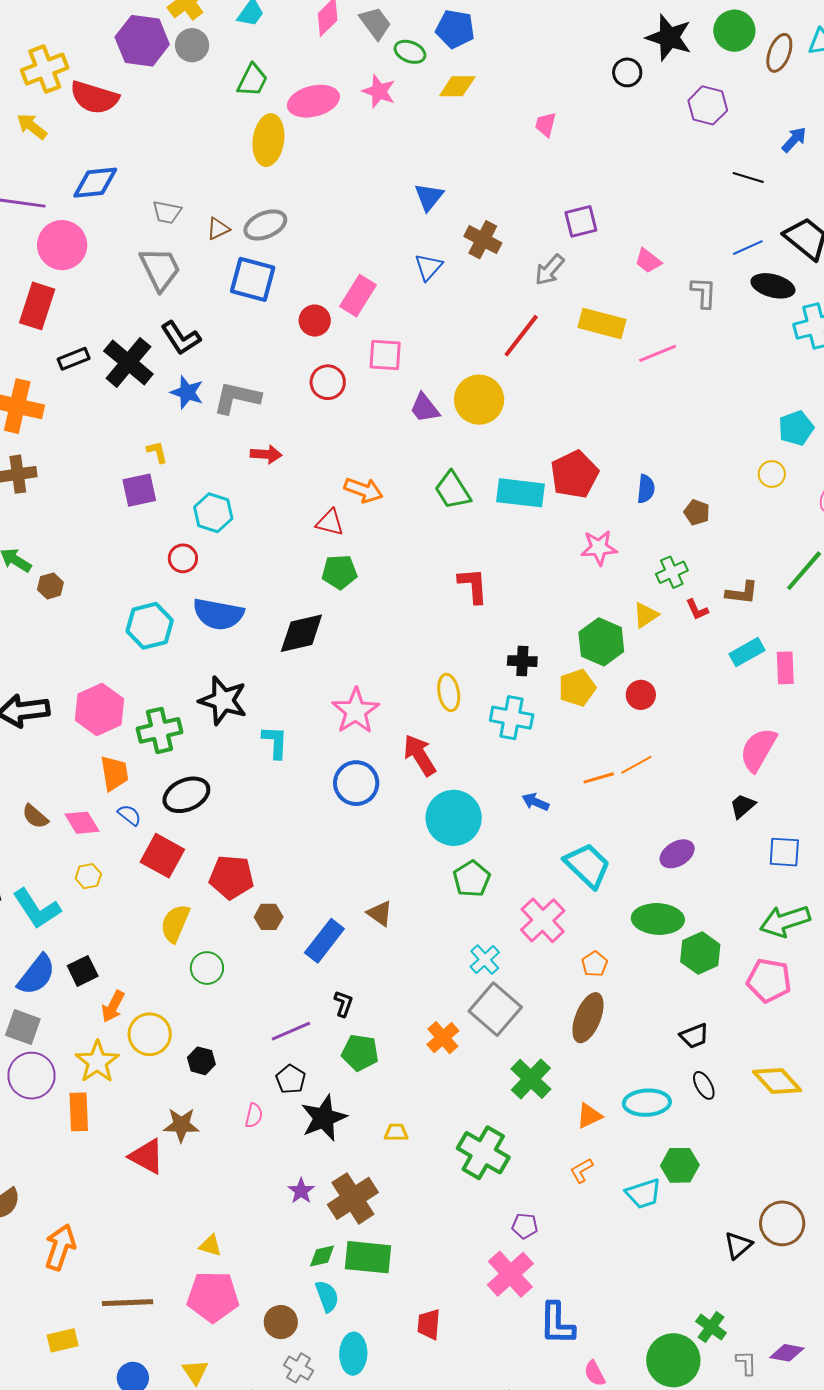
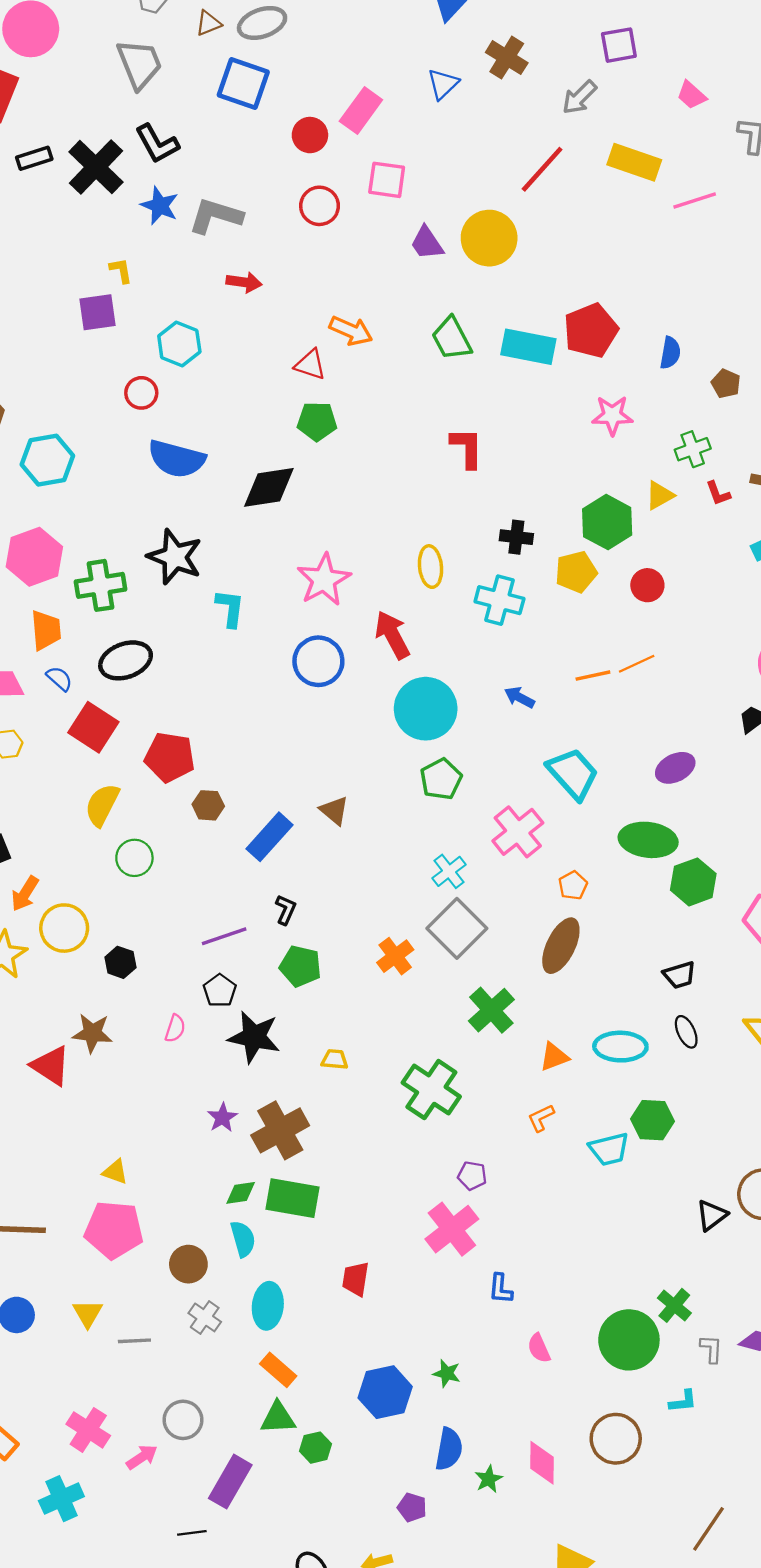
cyan hexagon: (150, 626) -> (47, 460), moved
black star: (324, 1118) -> (254, 1037), turned 30
blue L-shape: (557, 1324) -> (501, 1289), size x0.6

